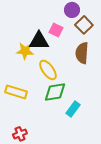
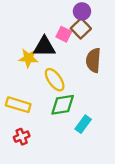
brown square: (84, 25) -> (81, 28), moved
red cross: (20, 134) -> (22, 137), moved

